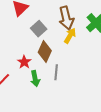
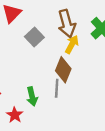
brown diamond: (45, 52) -> (63, 70), moved
red star: (24, 62) -> (15, 115), moved

